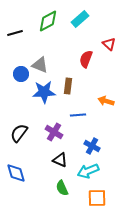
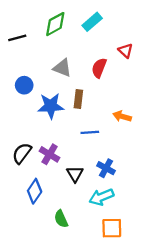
gray triangle: (40, 65) -> (62, 68), moved
purple cross: (54, 132) -> (50, 154), moved
black triangle: (60, 160) -> (75, 174), moved, turned 35
blue diamond: (16, 173) -> (35, 191), moved, turned 50
green semicircle: (62, 188) -> (61, 219), moved

